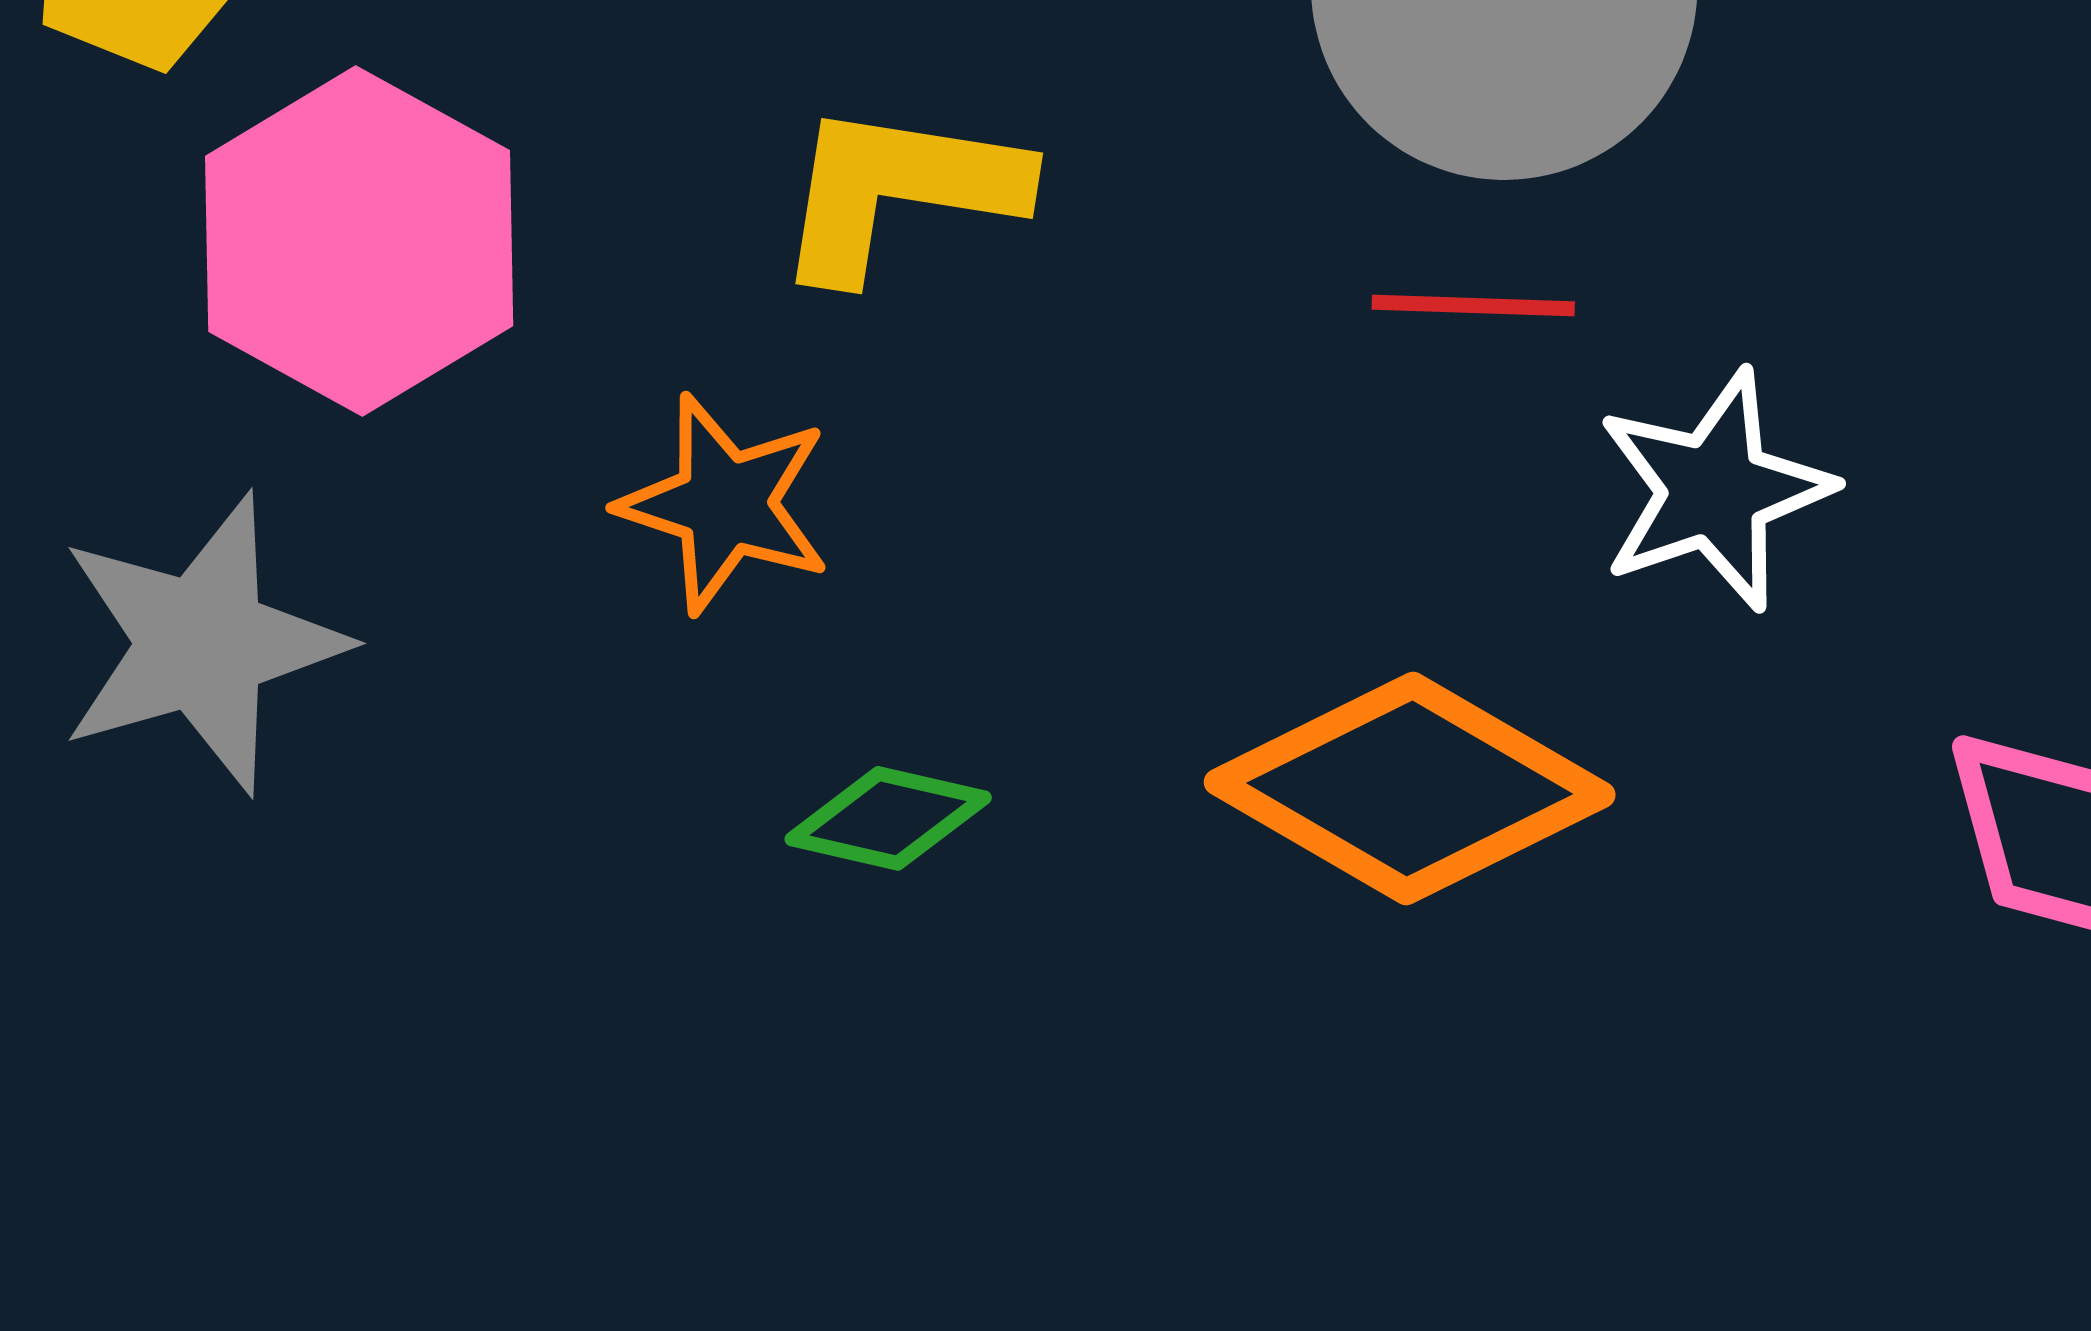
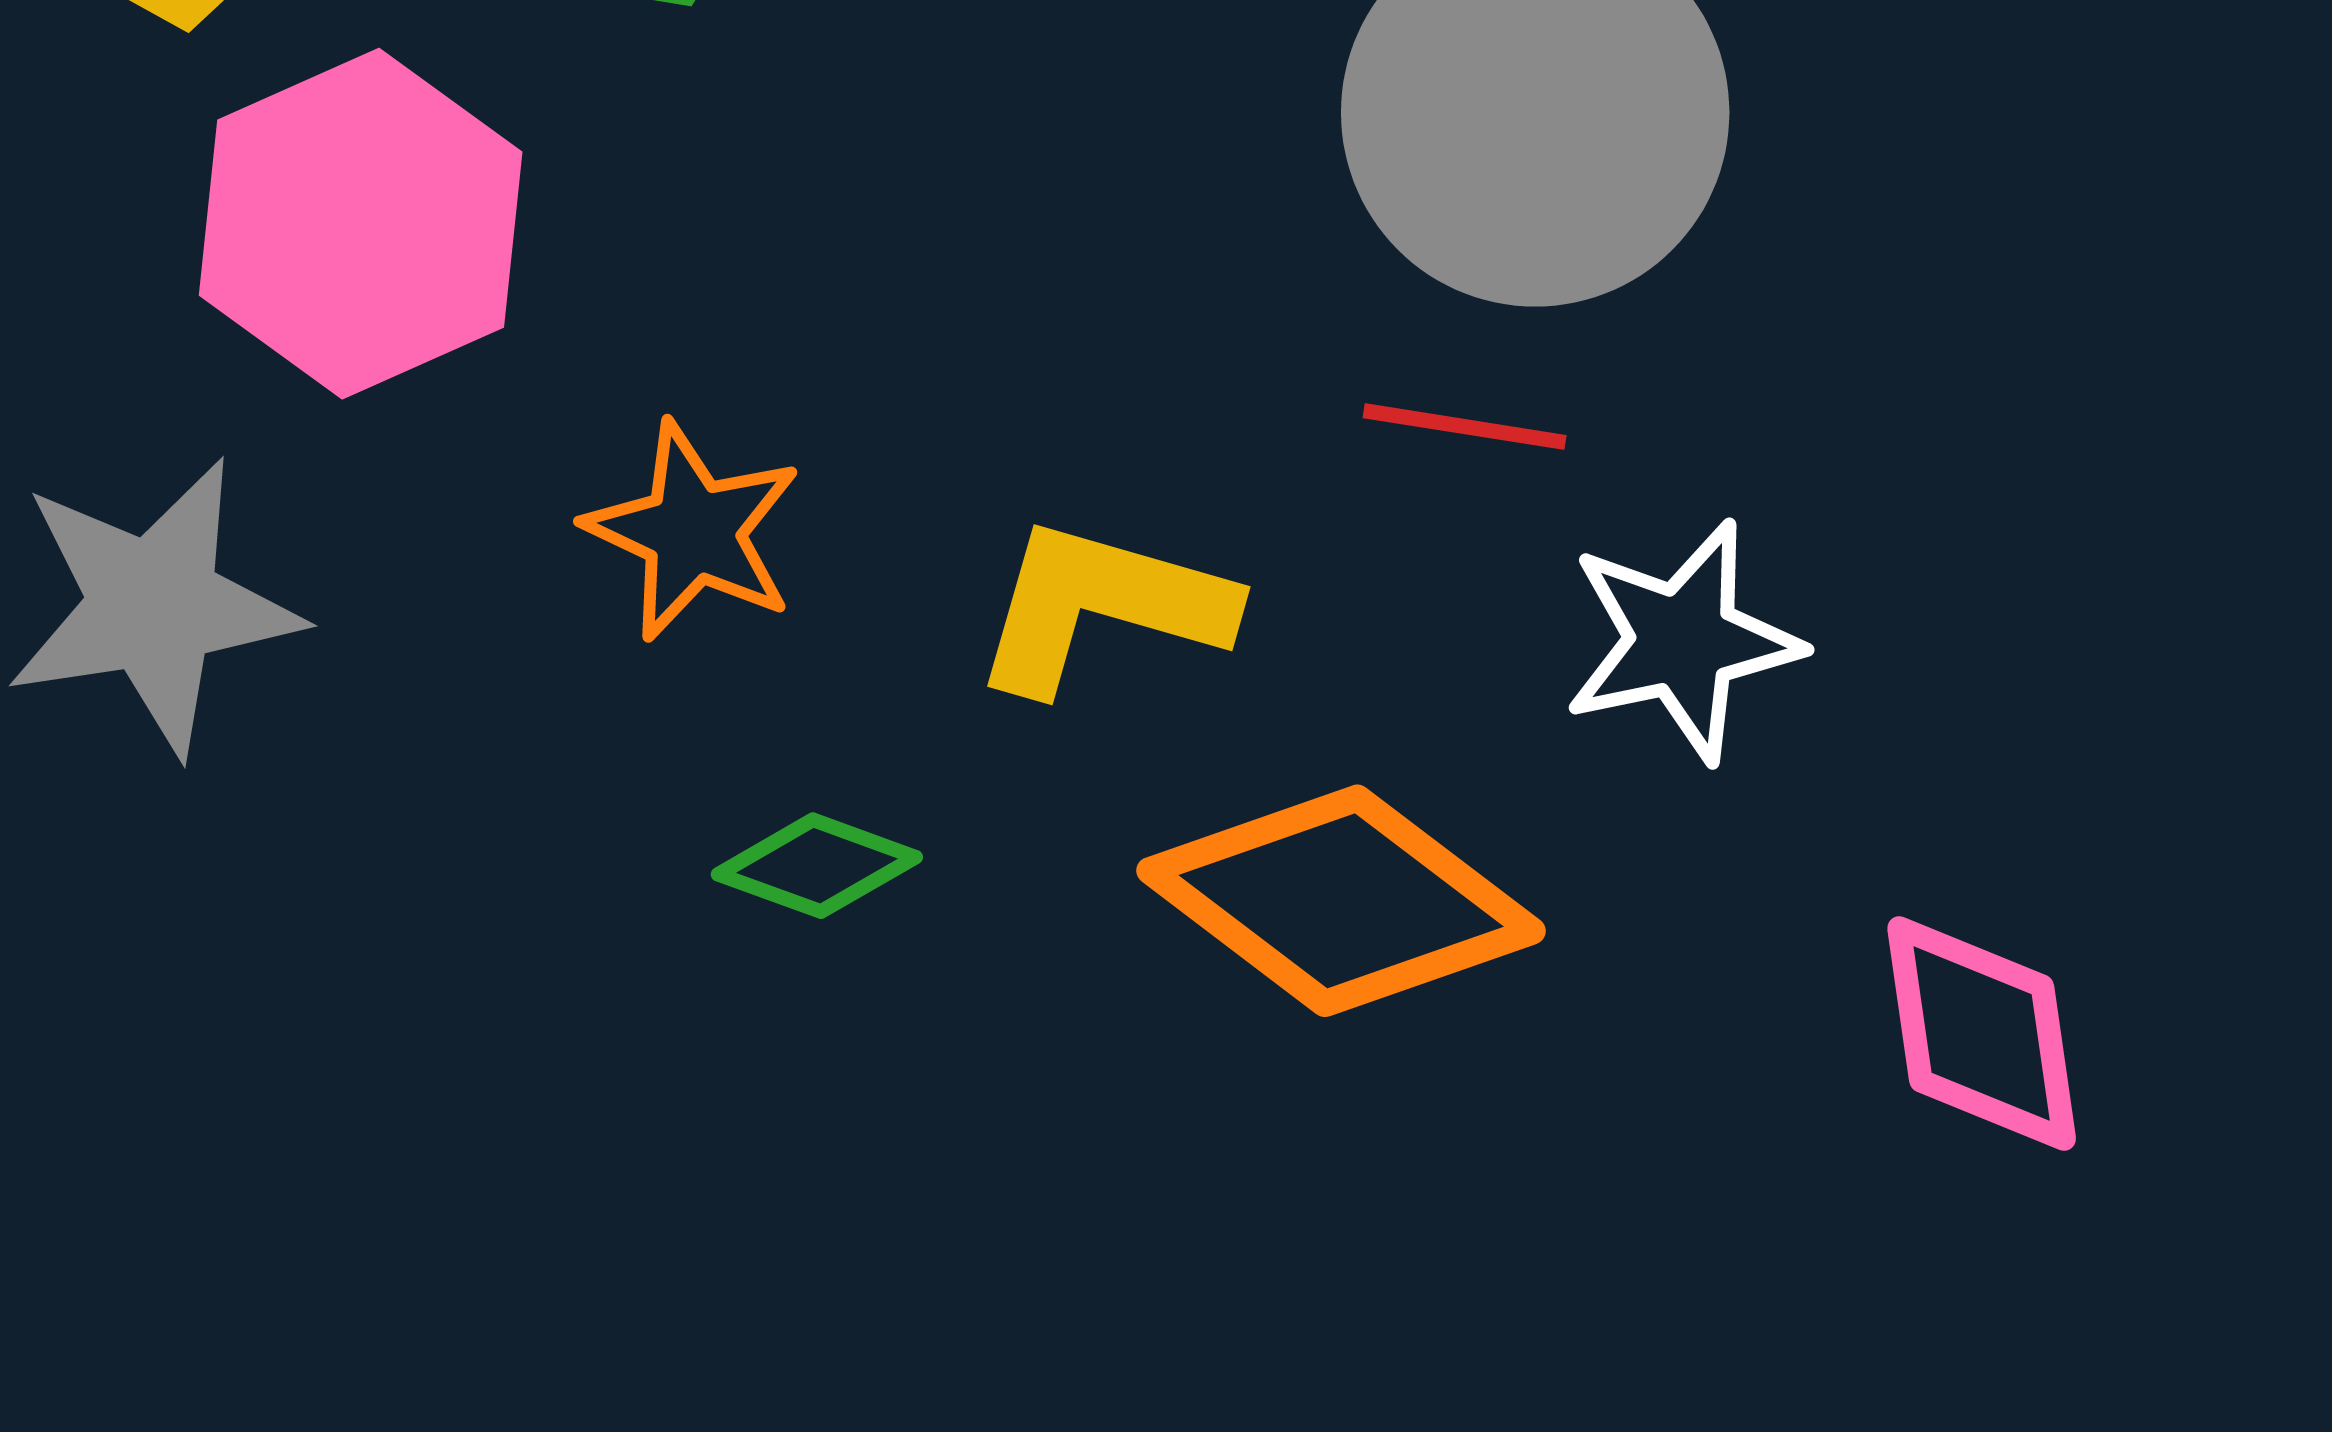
yellow L-shape: (899, 190) -> (1102, 606), moved

